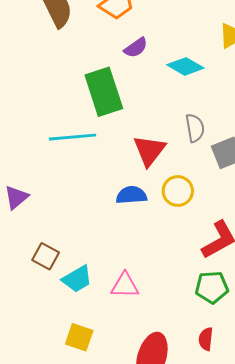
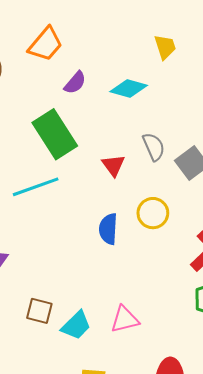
red triangle: (149, 150) -> (113, 165), moved, size x0.7
blue semicircle: (131, 195) -> (108, 229), turned -68

